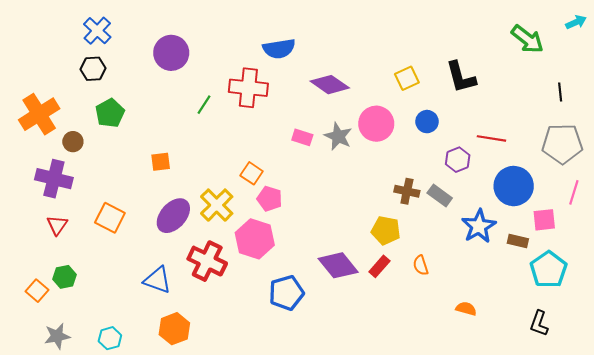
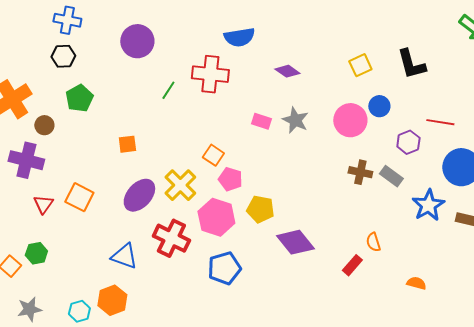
blue cross: (97, 31) -> (67, 20), turned -32
purple diamond: (330, 85) -> (287, 71), size x0.7
pink circle: (376, 124) -> (350, 120), moved
red triangle: (57, 225) -> (43, 204), moved
yellow pentagon: (386, 230) -> (260, 209), moved
red rectangle: (379, 266) -> (352, 265), moved
blue pentagon: (286, 293) -> (224, 268), moved
orange hexagon: (174, 329) -> (112, 300), moved

